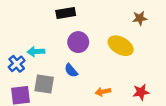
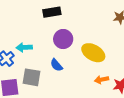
yellow ellipse: (121, 46) -> (93, 53), moved
orange arrow: (103, 92) -> (102, 80), moved

